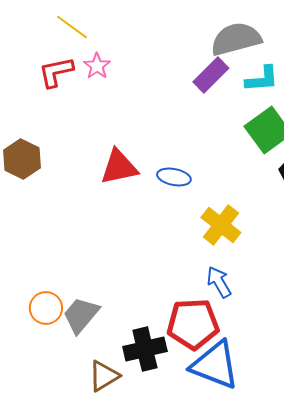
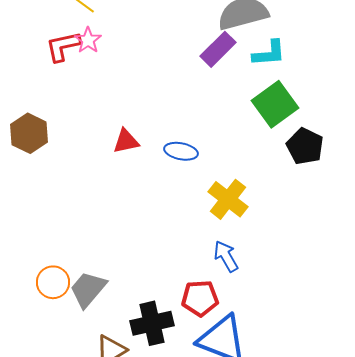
pink star: (97, 66) -> (88, 40), moved
red triangle: (119, 167) -> (126, 141), size x0.7
red pentagon: (193, 324) -> (200, 298), size x0.7

